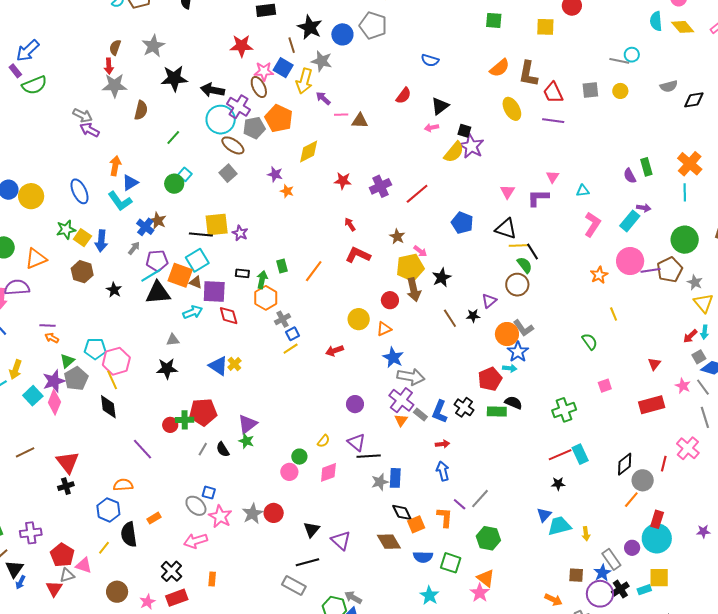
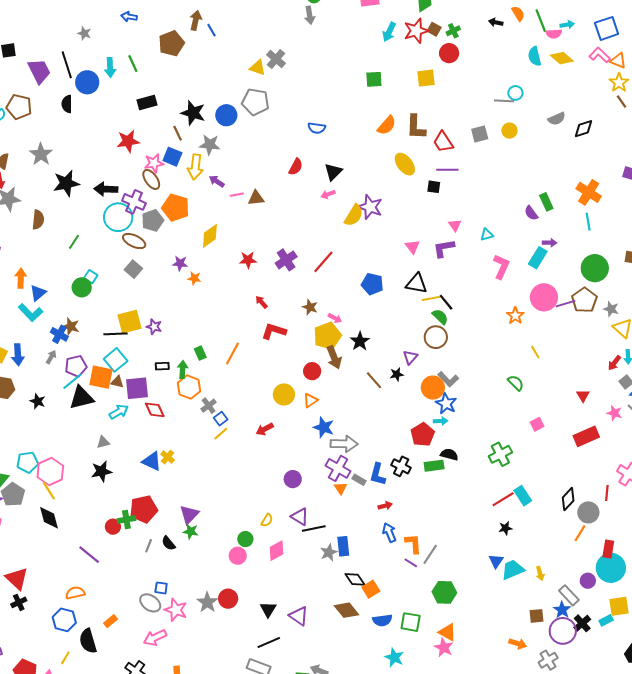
black square: (464, 131) -> (434, 187), moved
orange L-shape: (445, 517) -> (413, 544), moved

